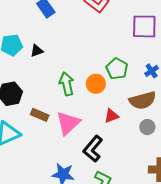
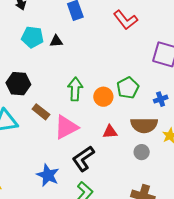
black triangle: (37, 51) -> (56, 41), moved

